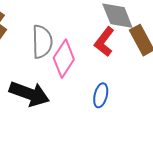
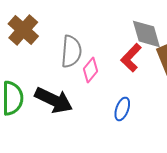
pink diamond: (64, 59) -> (90, 70), size x0.7

